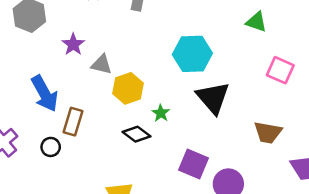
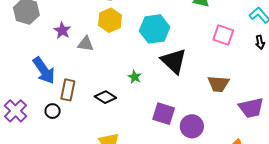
yellow hexagon: (128, 88) -> (110, 20), moved
black diamond: (137, 134) -> (105, 97), moved

